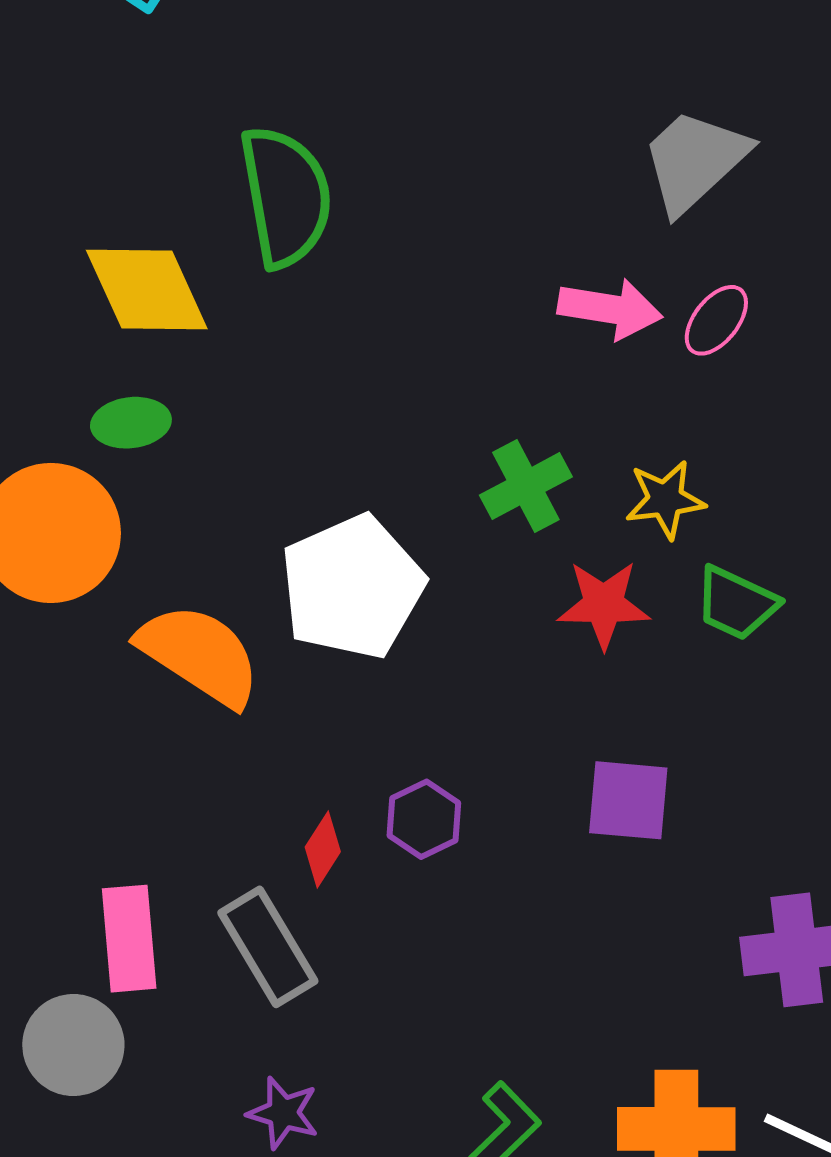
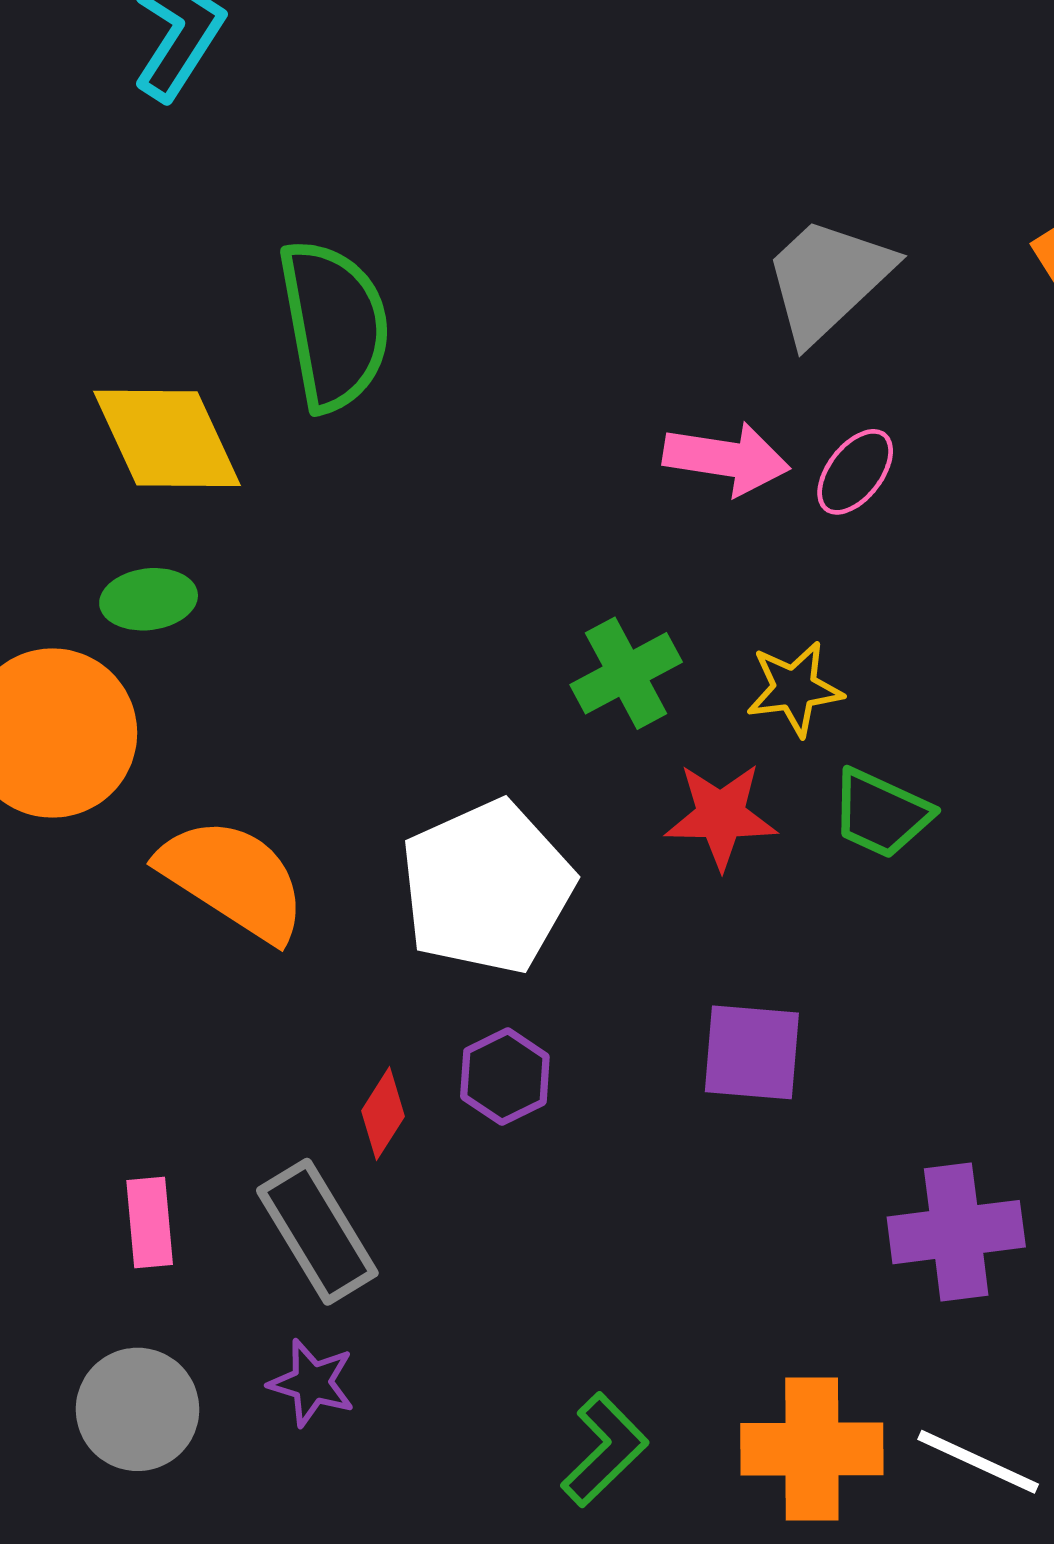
white pentagon: (352, 587) -> (487, 887), moved
pink rectangle: (129, 939) -> (150, 1222), size x0.7
gray circle: (73, 1045) -> (138, 1409), moved
purple star: (283, 1113) -> (312, 1383), moved

